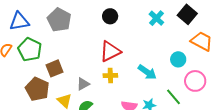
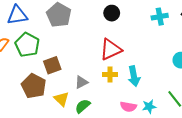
cyan cross: (156, 18) -> (160, 17), turned 35
cyan arrow: (147, 72) -> (134, 76), moved, turned 42

